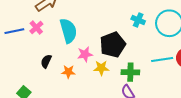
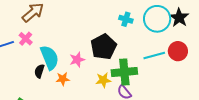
cyan semicircle: (68, 31) -> (50, 58), moved
yellow star: (101, 68) -> (103, 80), moved
green cross: (130, 72) -> (124, 72), size x1.4

